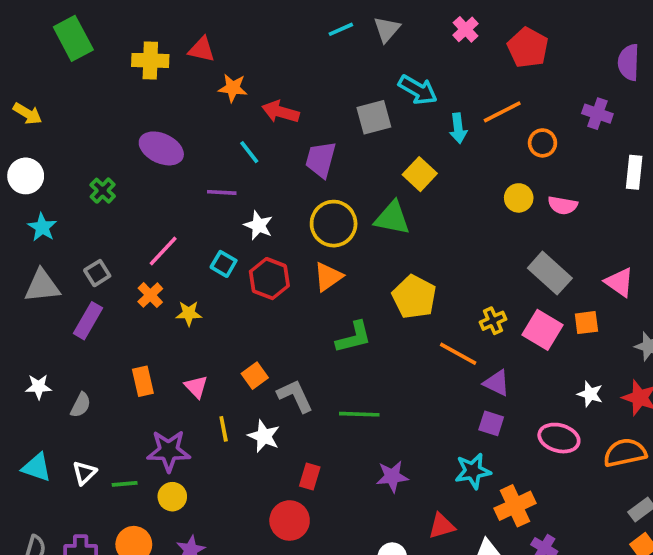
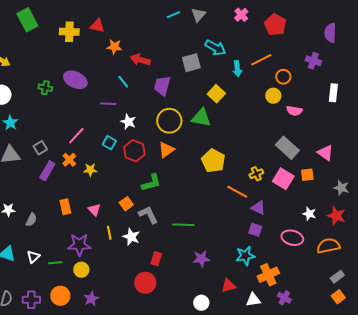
green cross: (103, 191) -> (45, 88), moved, turned -32
yellow circle: (519, 198) -> (273, 96), moved
purple rectangle: (88, 321) -> (47, 171), moved
green L-shape: (354, 337) -> (151, 183), moved

